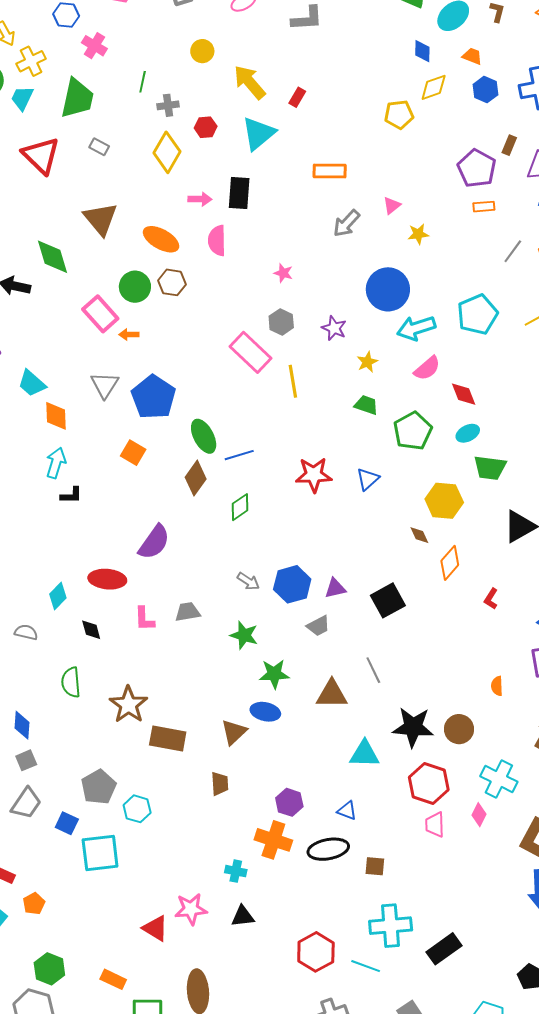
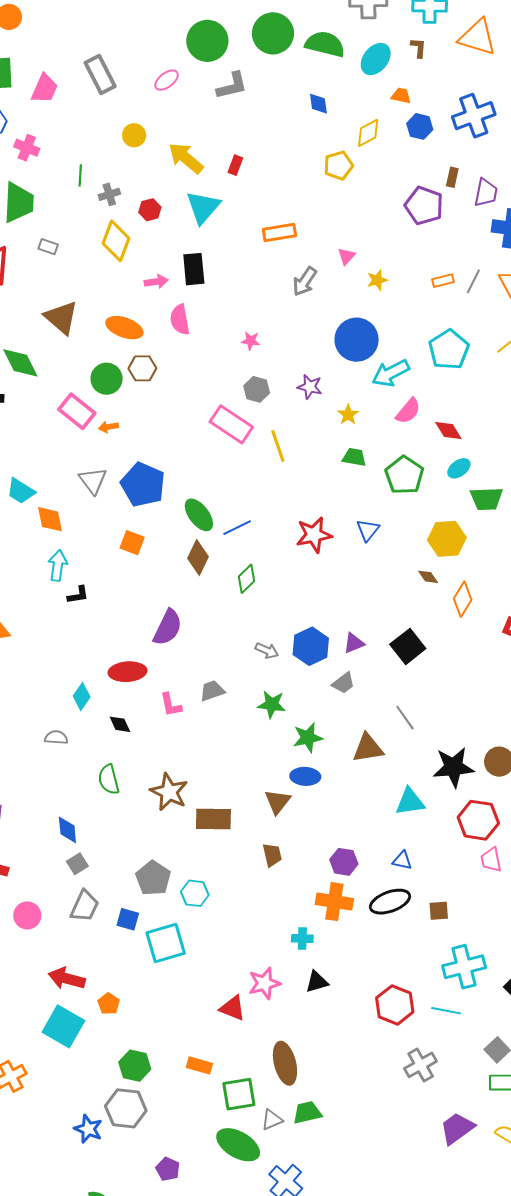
blue diamond: (422, 51) -> (318, 104), moved
orange rectangle: (484, 207) -> (443, 281), moved

